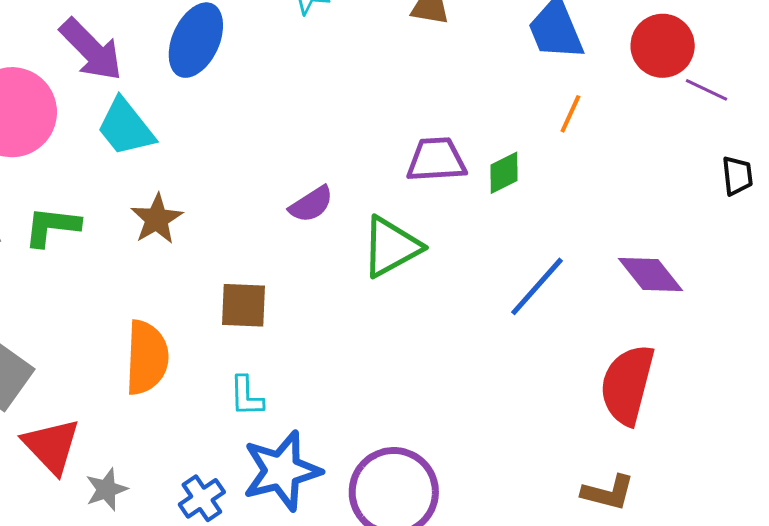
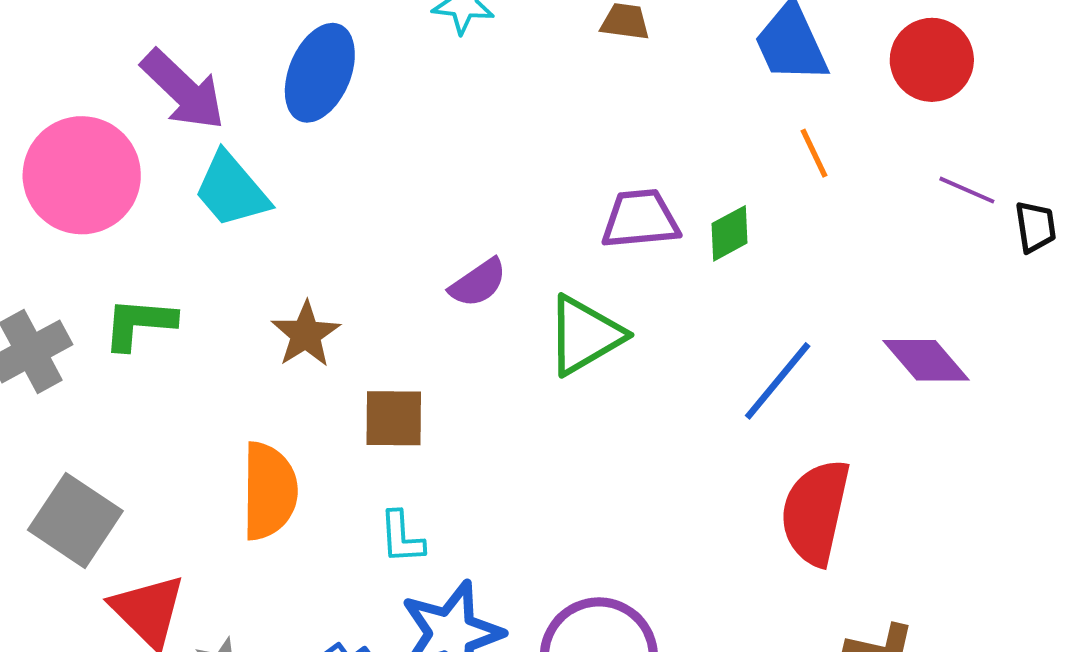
purple line: (707, 90) -> (967, 190), moved
orange line: (570, 114) -> (814, 153), turned -48
brown star: (157, 219) -> (306, 334), moved
red semicircle: (627, 385) -> (815, 512), moved

